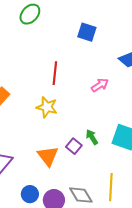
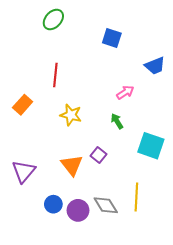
red line: (55, 73) -> (55, 75), moved
green arrow: (92, 137) -> (117, 121), moved

